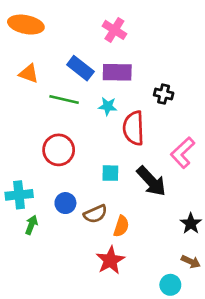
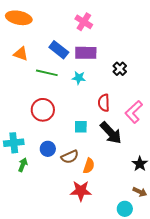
black cross: (164, 94) -> (120, 69), turned 32
red semicircle: (134, 128) -> (104, 103), moved, size x0.7
red star: (110, 260) -> (81, 191), turned 30

